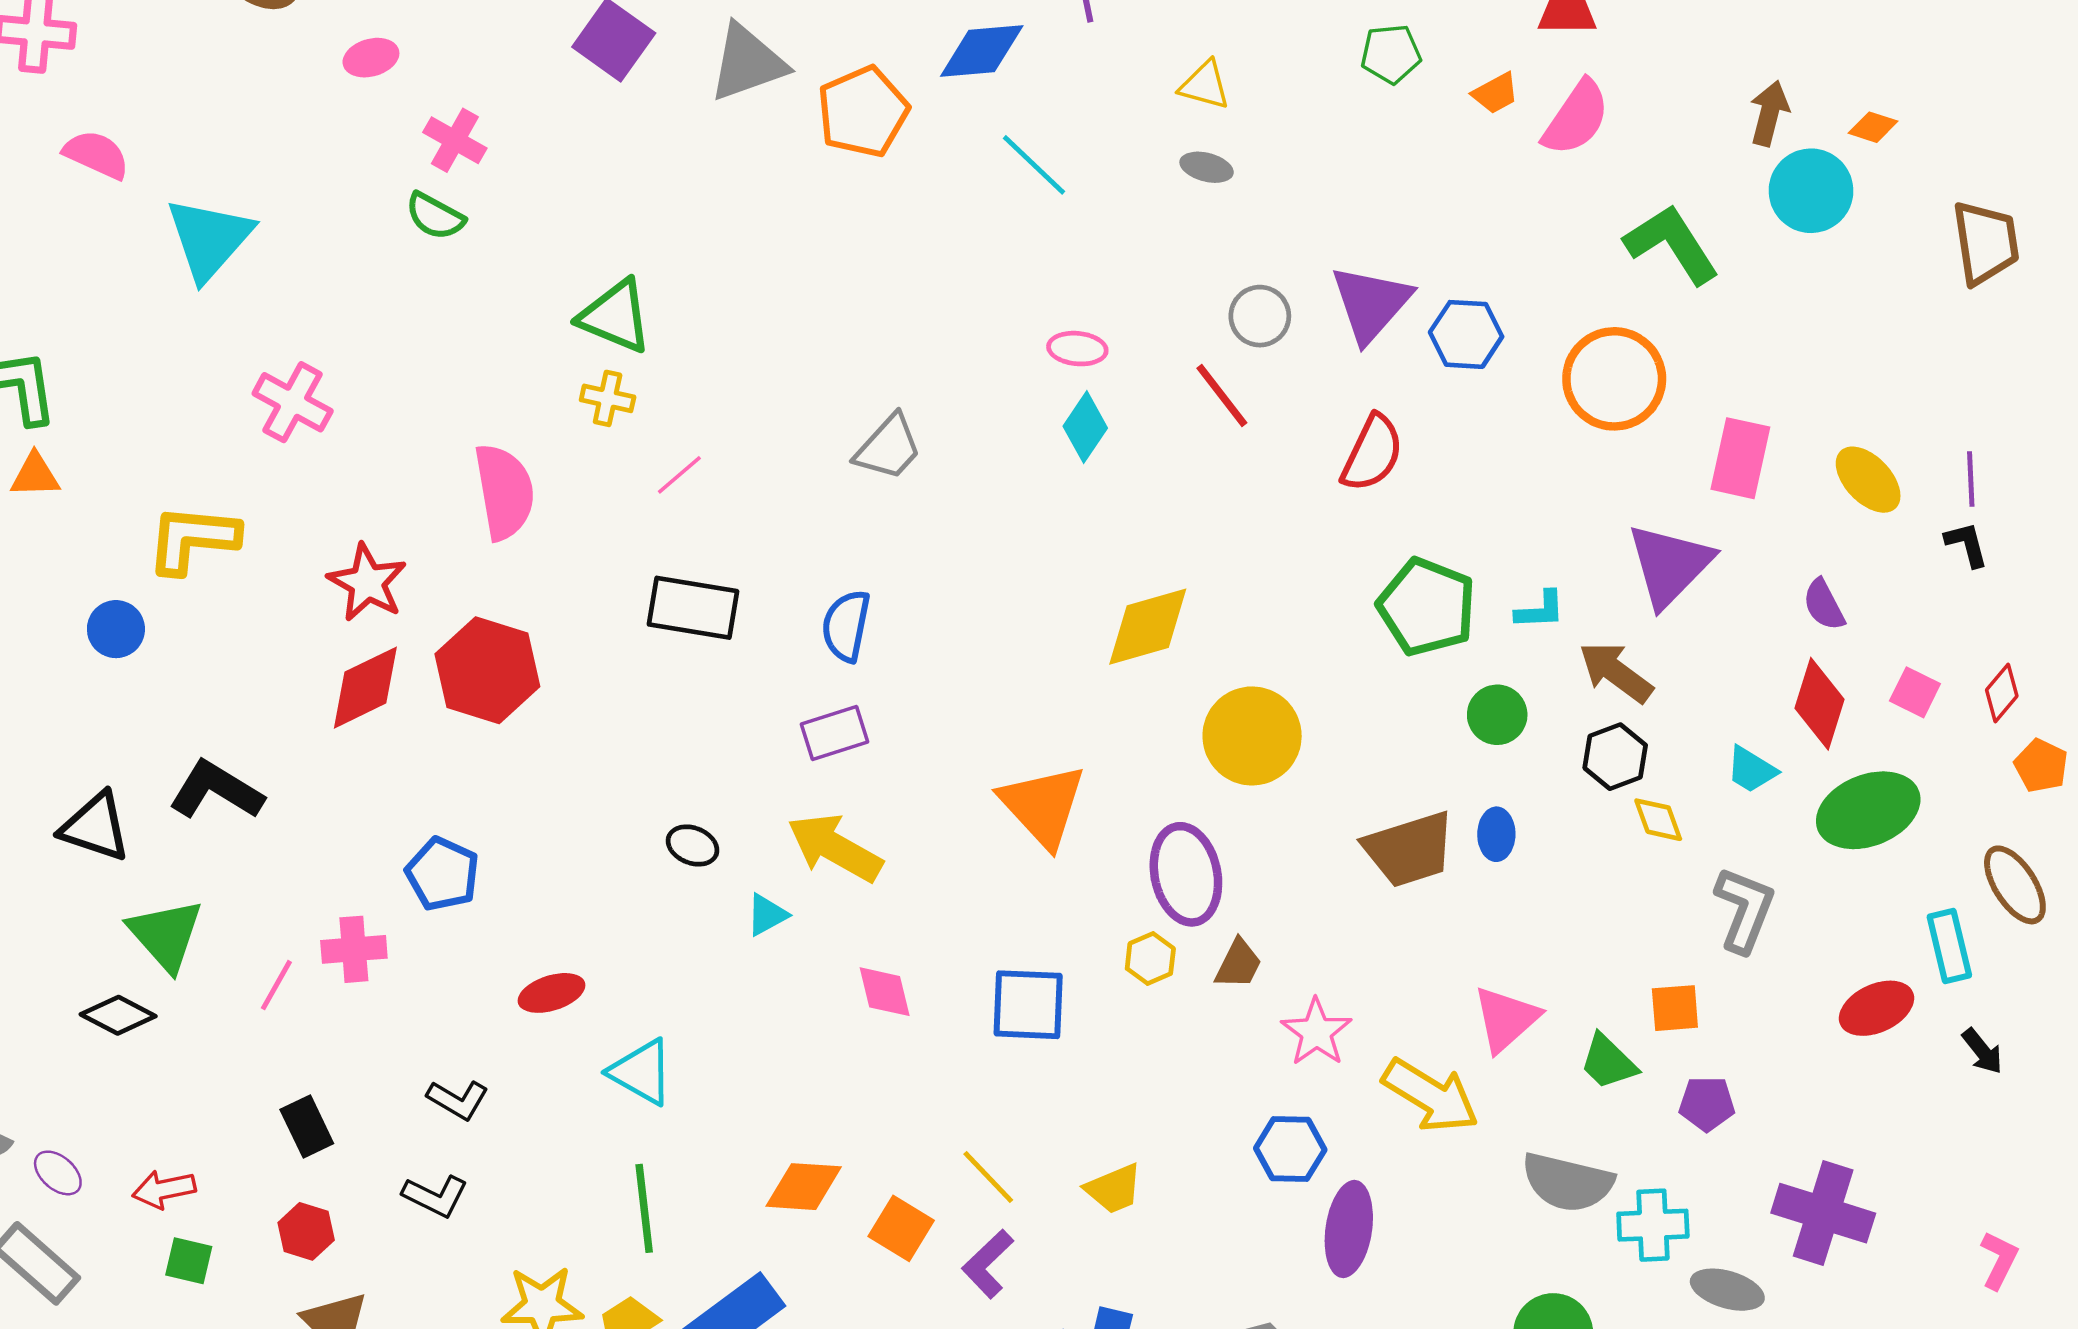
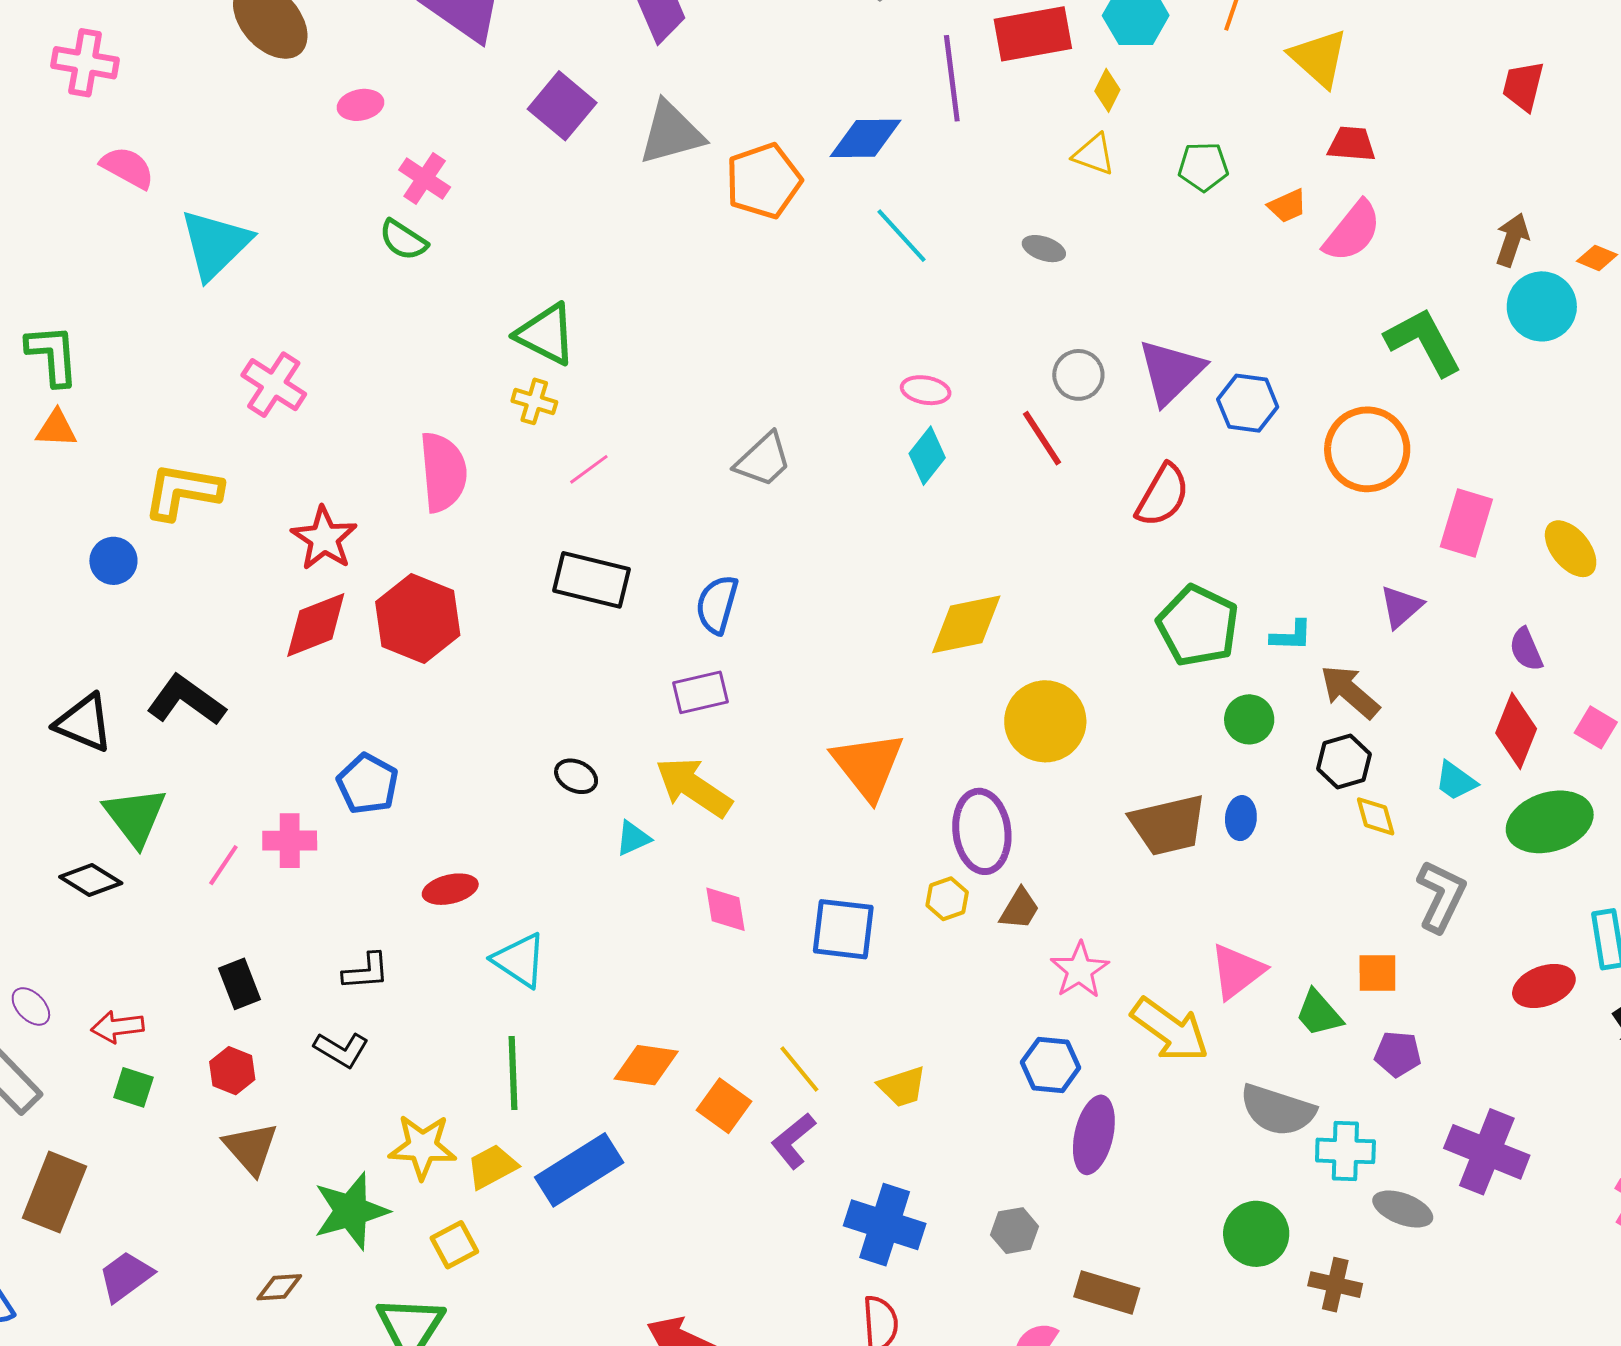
yellow triangle: (1205, 85) -> (1094, 154), moved
purple triangle: (1670, 565) -> (1401, 607), size x0.6
black L-shape: (458, 1100) -> (366, 971), turned -39

